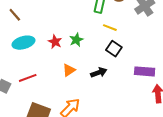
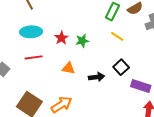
black square: (114, 49) -> (121, 67), moved
orange triangle: (69, 70) -> (68, 68), turned 32
red line: (28, 78) -> (34, 57), moved

